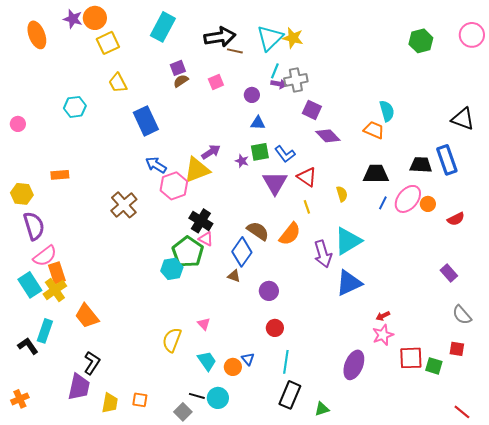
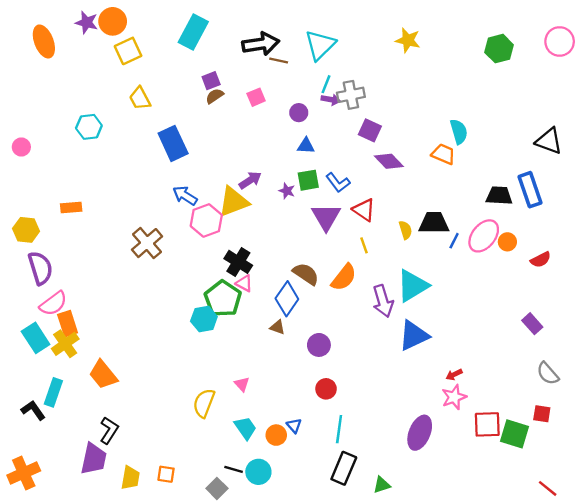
yellow star: (293, 38) -> (408, 40), moved
black trapezoid: (376, 174) -> (434, 223), moved
green square: (434, 366) -> (515, 434), size x1.4
orange cross: (20, 399) -> (24, 473), size x1.5

